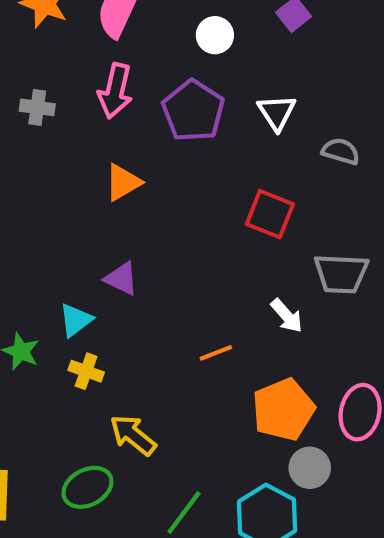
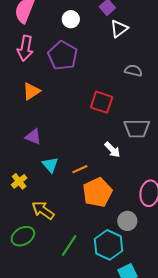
white triangle: (277, 112) -> (119, 29), moved, turned 30
cyan triangle: (76, 320) -> (50, 165), moved, turned -30
yellow cross: (86, 371) -> (19, 181), turned 35
orange pentagon: (283, 410) -> (97, 192), moved

